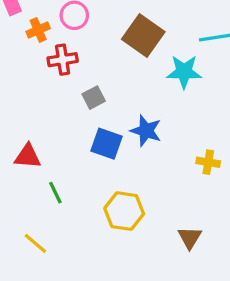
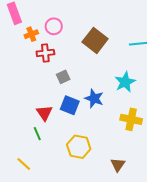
cyan star: (184, 72) -> (125, 82), moved, turned -30
red triangle: (28, 156) -> (44, 113), moved, turned 48
yellow cross: (208, 162) -> (131, 119), size x1.5

